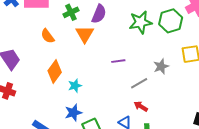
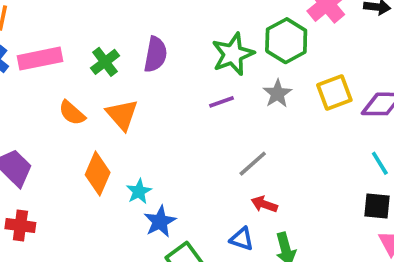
orange triangle: (85, 34) -> (122, 115), moved
purple line: (118, 61) -> (221, 102), moved
gray star: (161, 66) -> (277, 94), moved
blue star: (73, 113) -> (160, 222), moved

